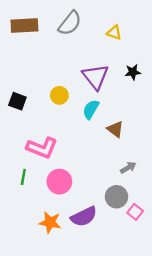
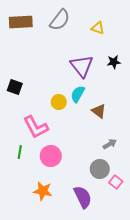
yellow circle: (59, 95) -> (59, 102), moved
pink L-shape: (42, 148) -> (36, 127), turned 40
purple semicircle: (84, 217) -> (83, 197), moved, turned -90

